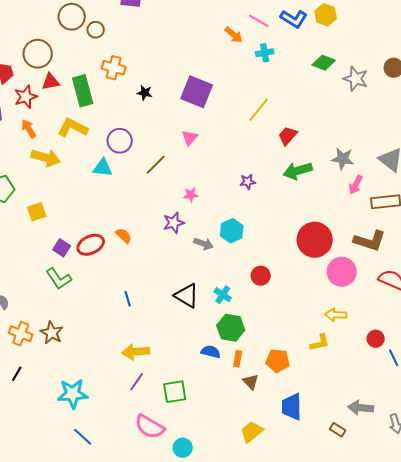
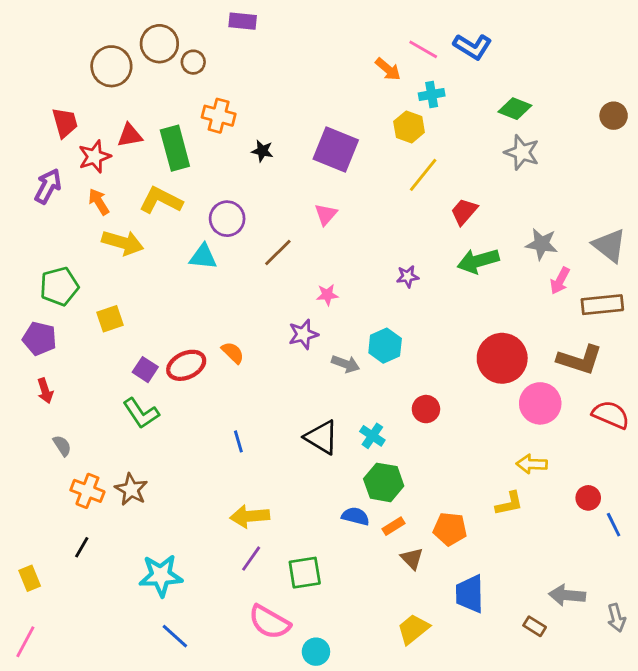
yellow hexagon: (326, 15) -> (409, 127), moved
brown circle: (38, 54) -> (111, 66), moved
gray star: (356, 79) -> (522, 152), moved
orange rectangle: (238, 359) -> (394, 526), turned 49

